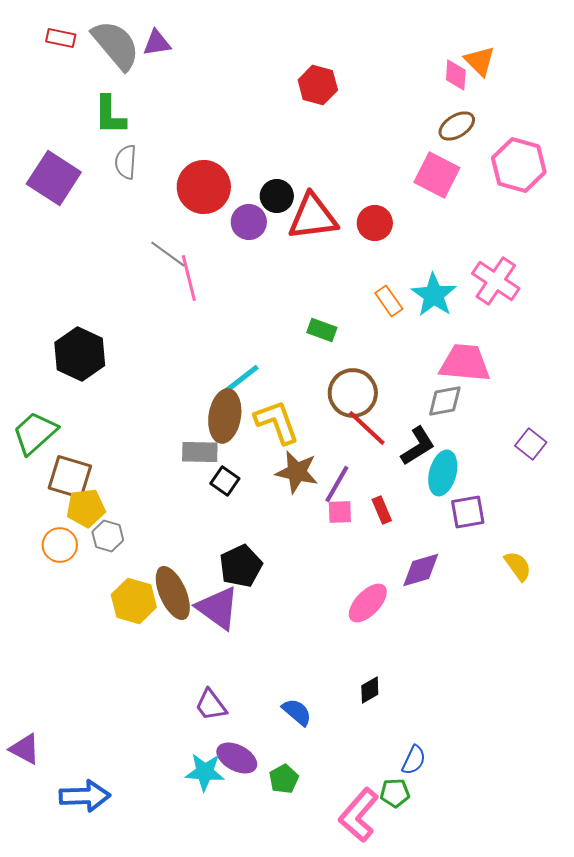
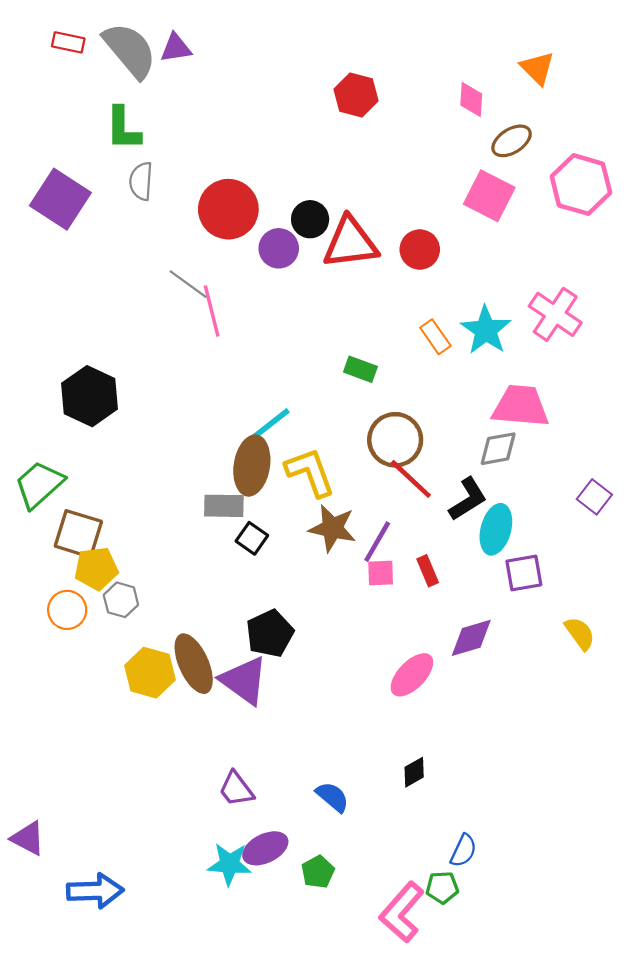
pink diamond: (456, 75) -> (471, 99), moved
purple ellipse: (237, 758) -> (265, 848), turned -54

